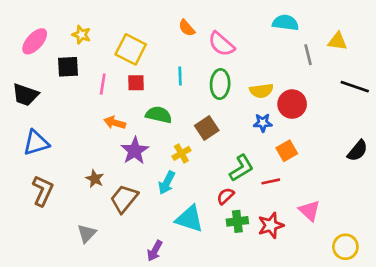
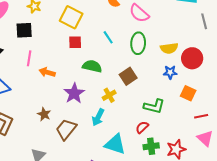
cyan line: (180, 76) -> (108, 37), turned -32
pink line: (103, 84) -> (29, 58), moved
orange arrow: (115, 123) -> (47, 72), moved
orange square: (287, 151) -> (188, 93), turned -35
green L-shape: (241, 168) -> (154, 106), turned 45
red line: (271, 181) -> (201, 116), moved

